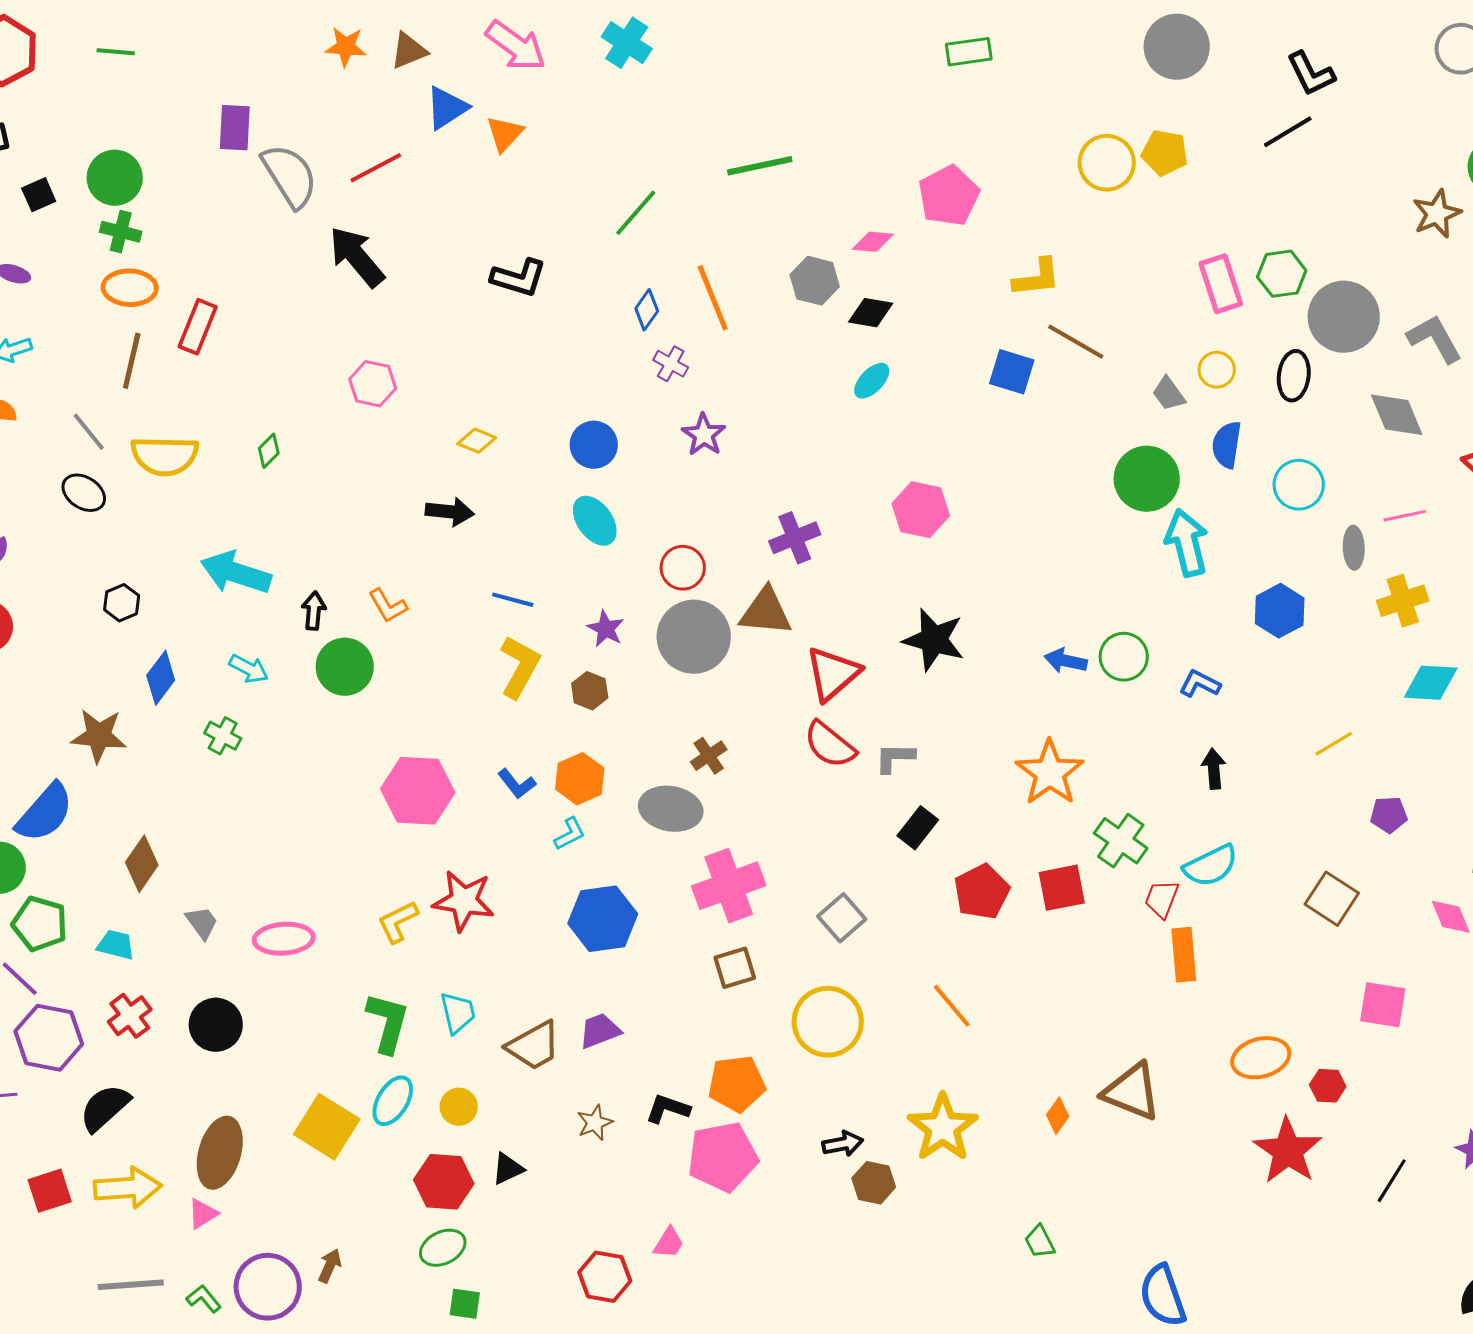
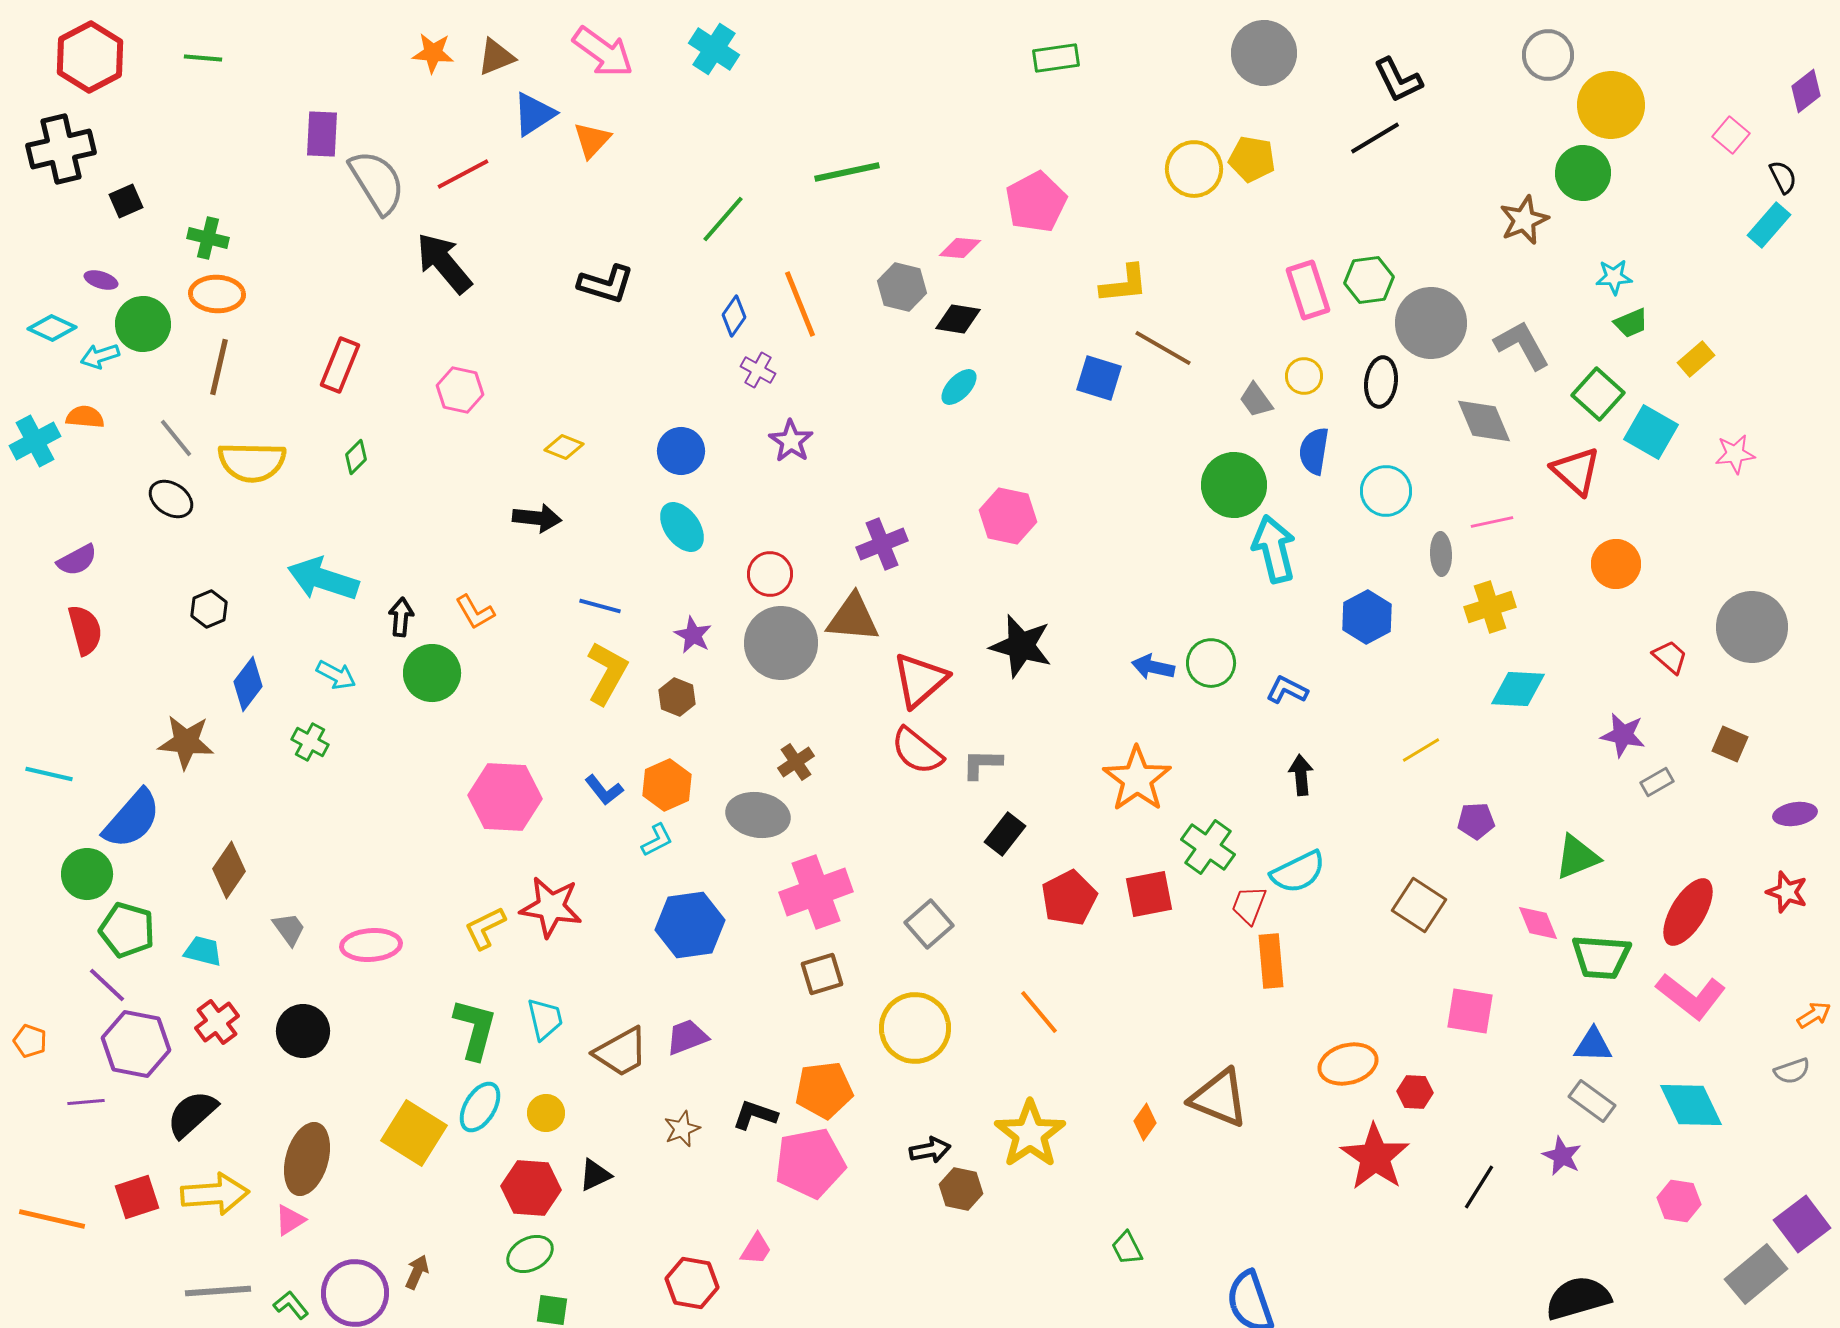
green circle: (115, 178) -> (143, 324), moved
red rectangle: (198, 327) -> (340, 365), moved

